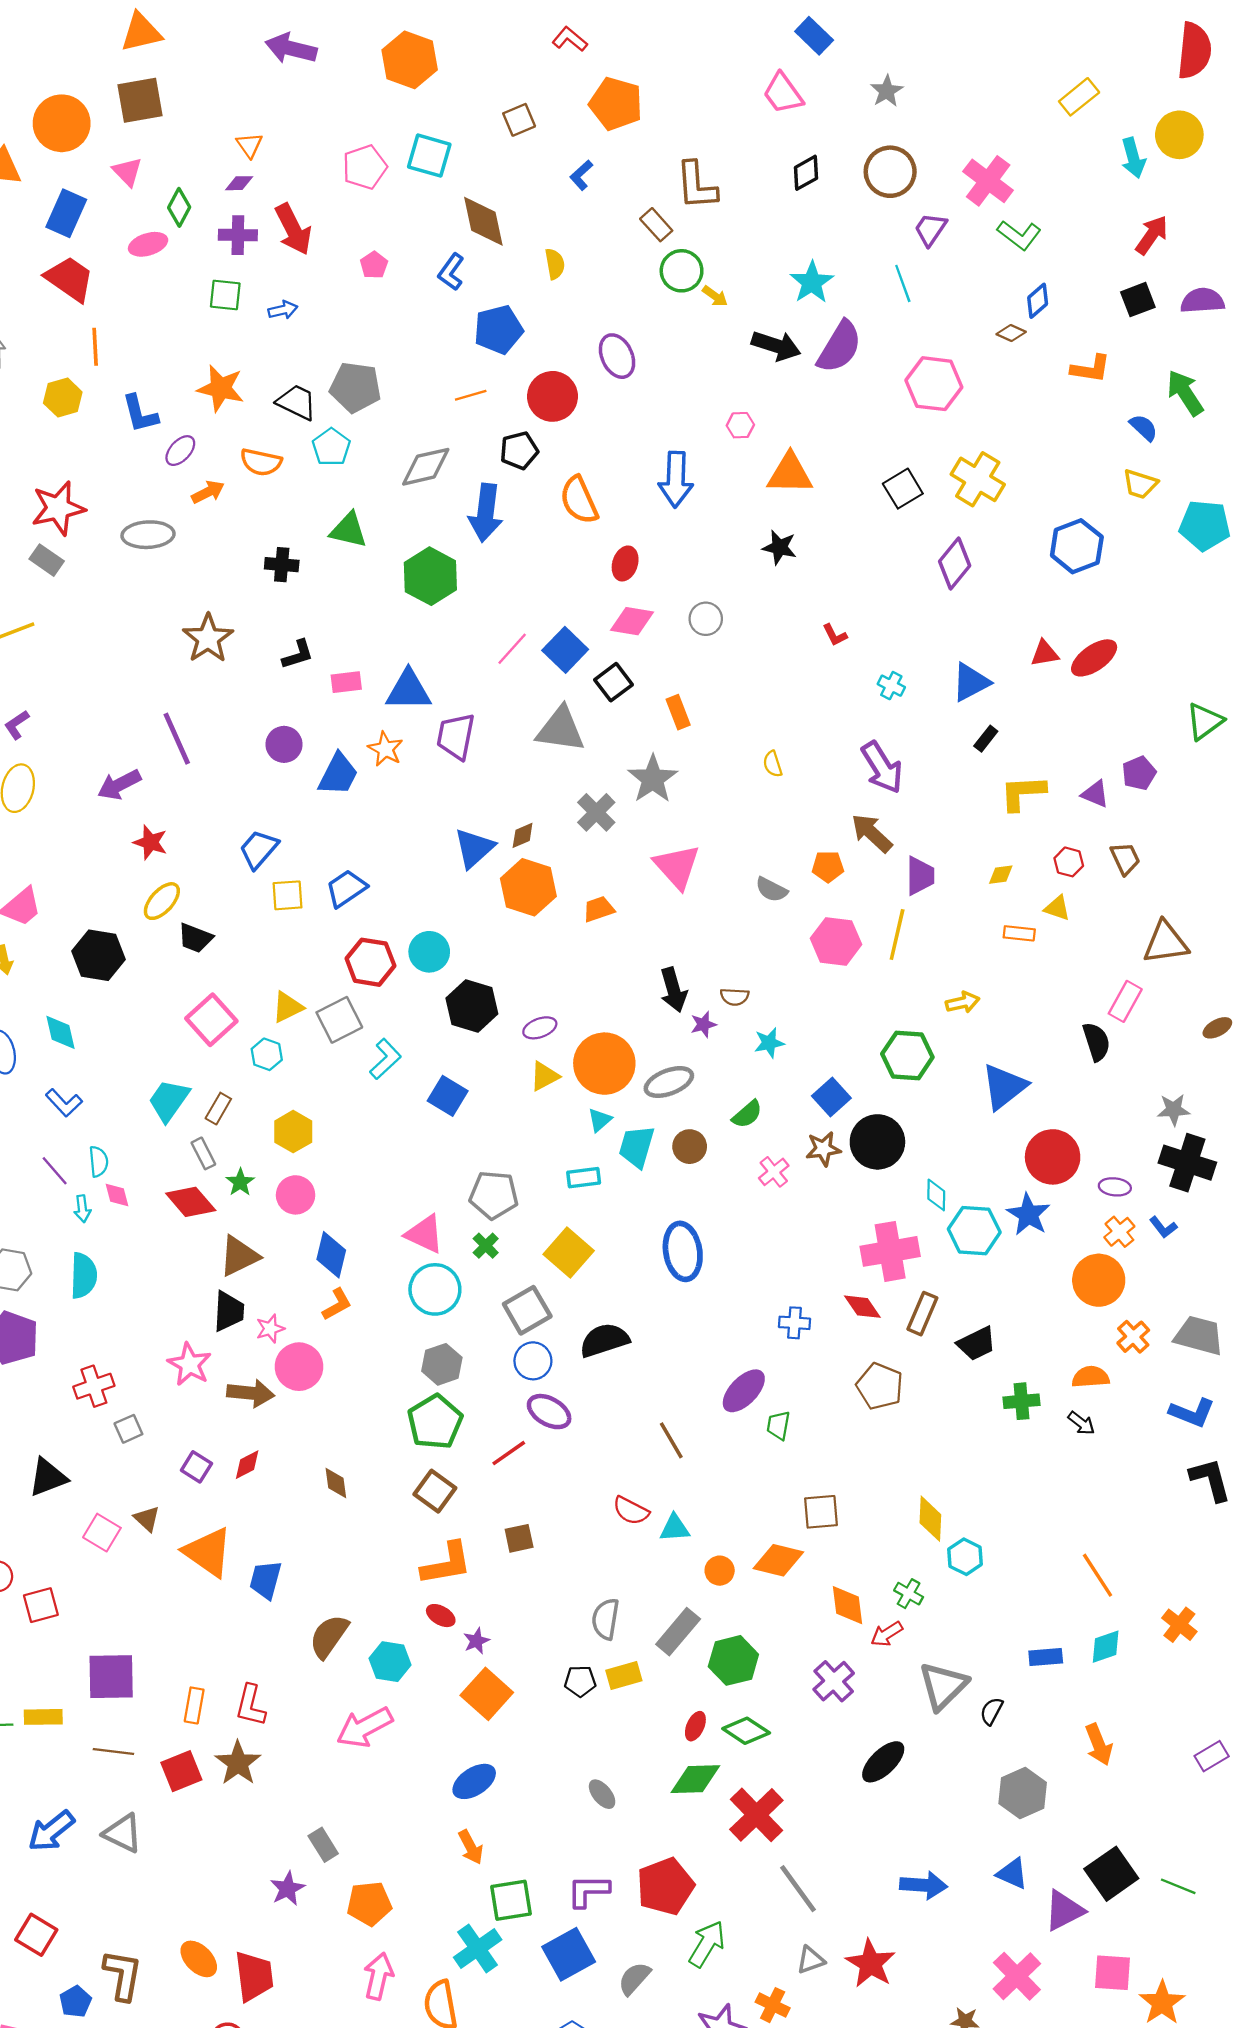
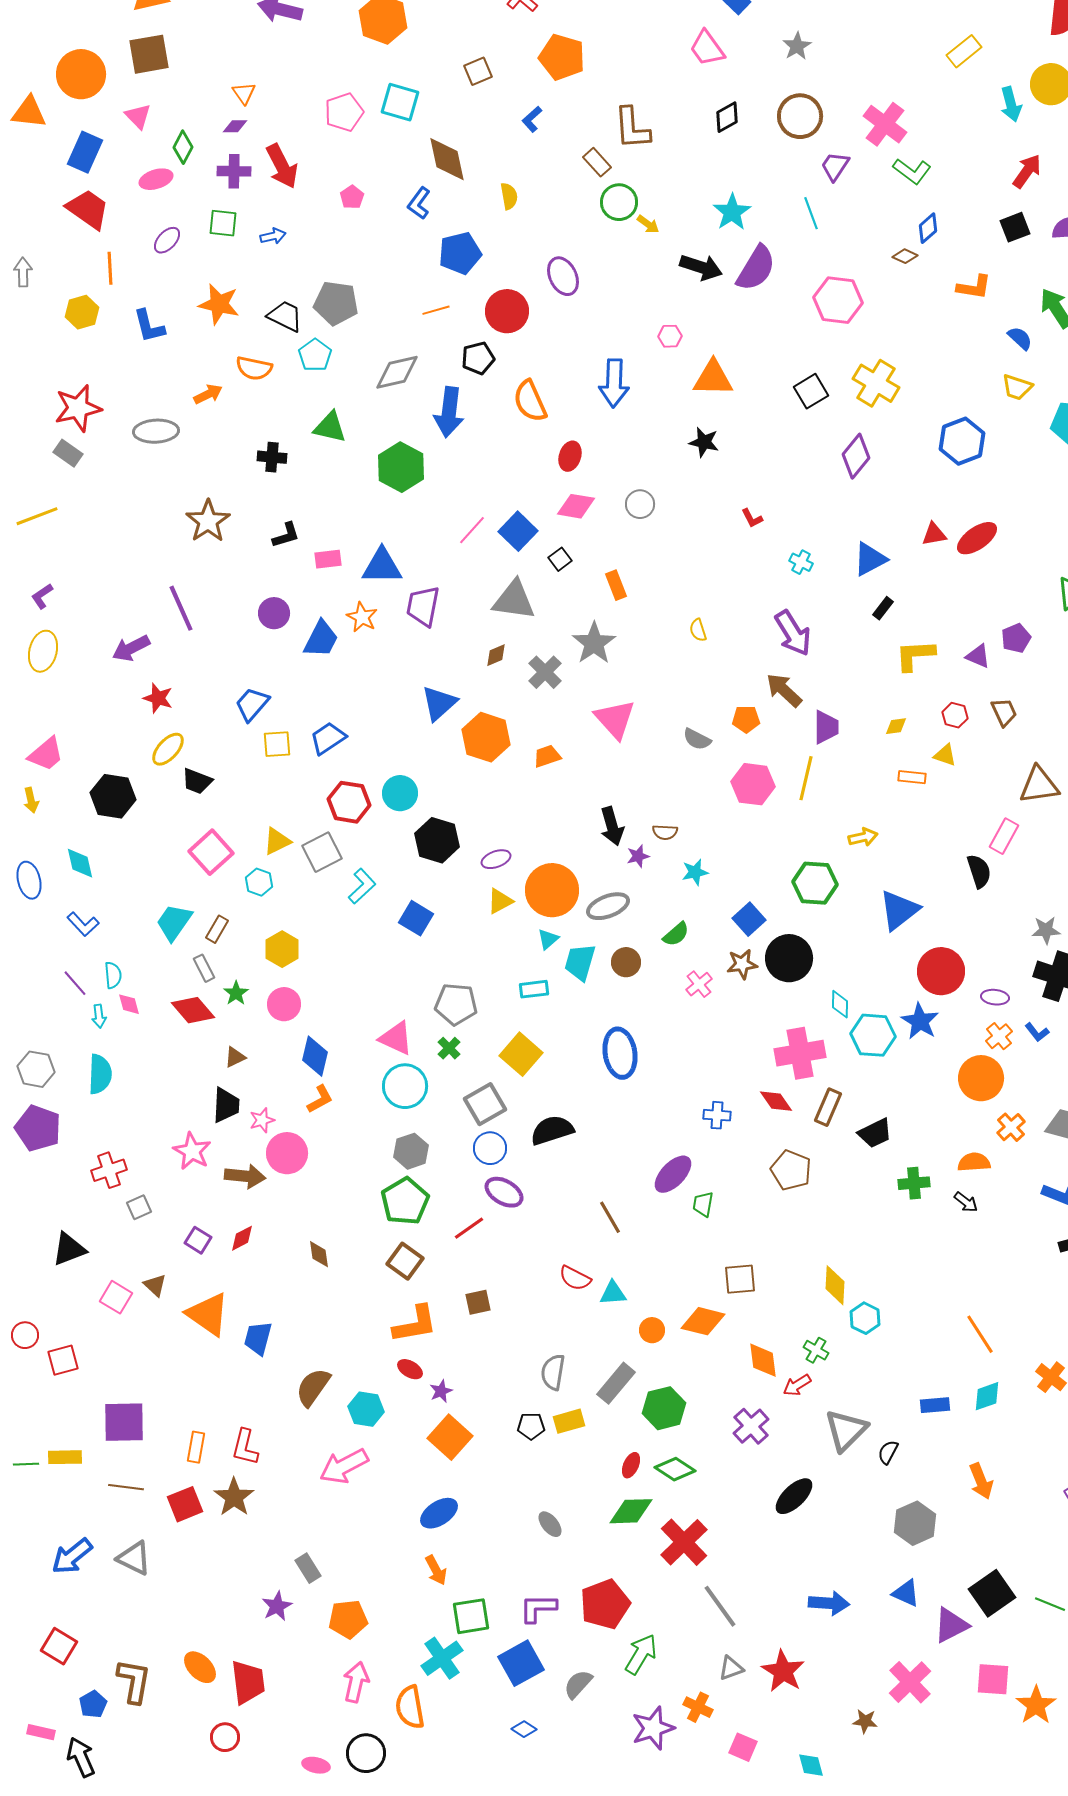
purple ellipse: (180, 451) -> (167, 240), moved
black square: (614, 682) -> (560, 559), size x0.7
brown diamond: (523, 835) -> (496, 655), moved
brown triangle: (239, 1256) -> (235, 1057), size x0.6

